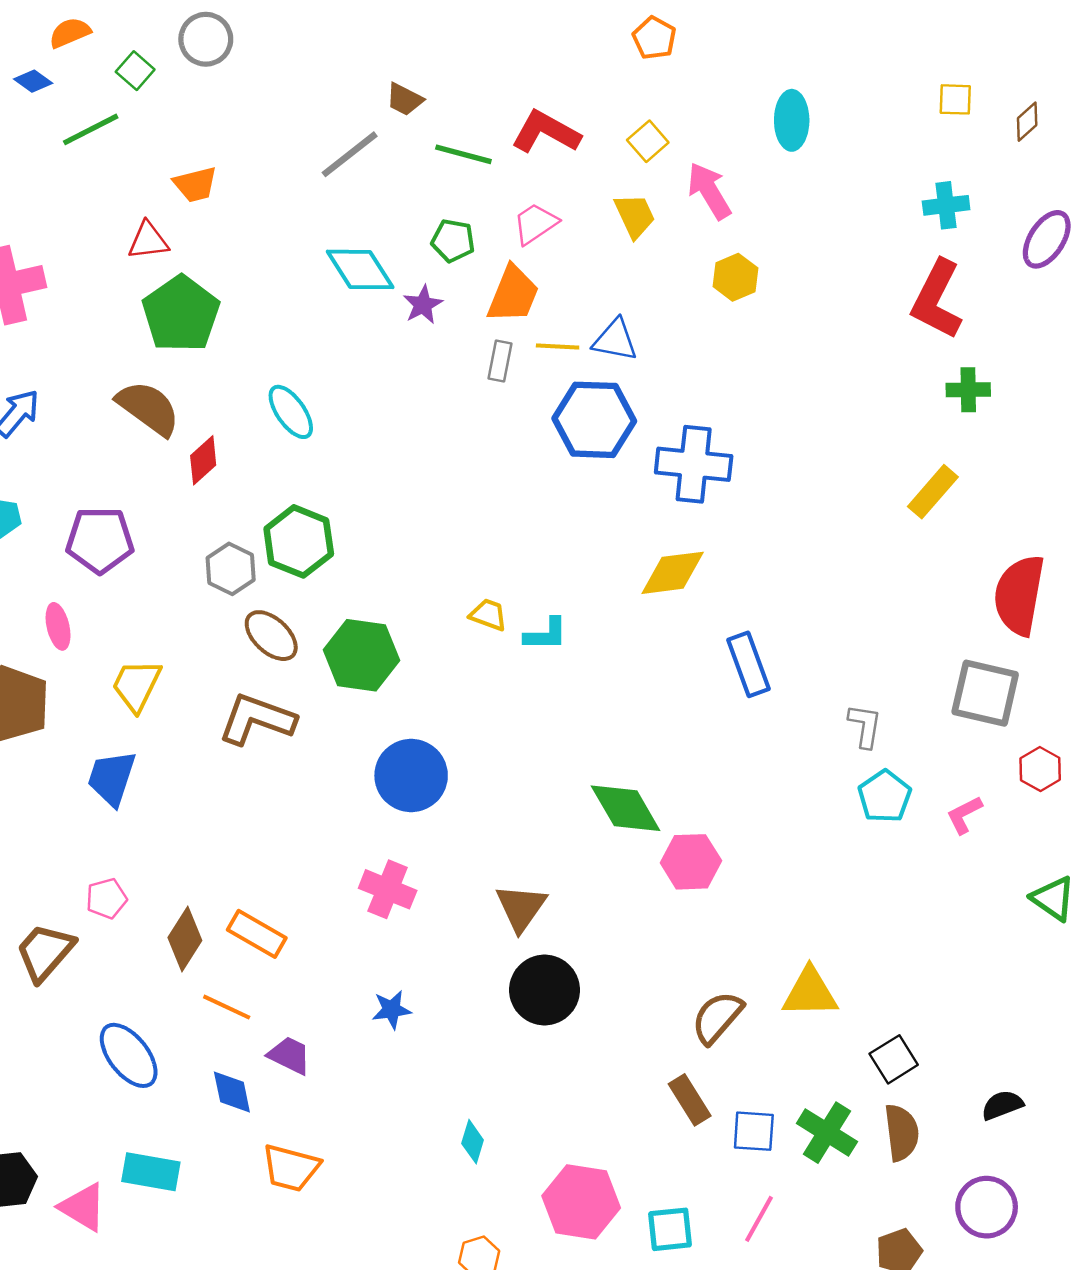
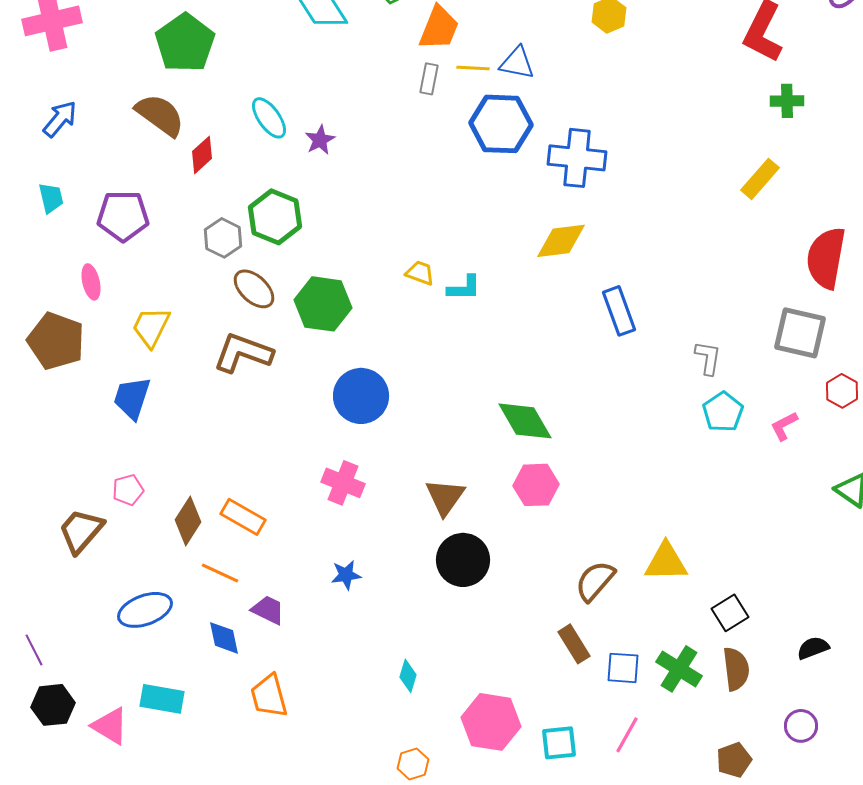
purple star: (423, 305) -> (320, 140), moved
pink hexagon: (691, 862) -> (536, 485), moved
blue ellipse: (129, 1055) -> (145, 610), turned -72
orange trapezoid: (291, 1168) -> (269, 696), turned 60
purple circle: (987, 1207) -> (801, 726), size x0.7

